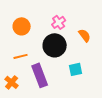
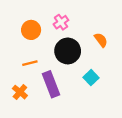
pink cross: (59, 22) -> (61, 22), moved
cyan square: (76, 69) -> (91, 78), turned -32

